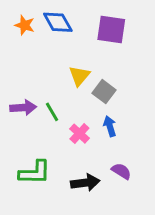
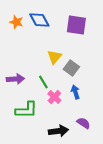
green line: (52, 112) -> (43, 82), moved
green L-shape: (35, 173) -> (26, 110), moved

